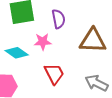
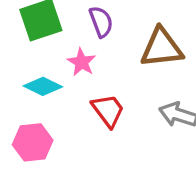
pink star: (43, 42) -> (82, 62), turned -30

